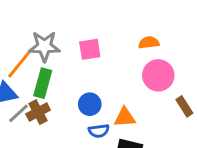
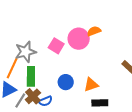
pink square: (90, 49) -> (56, 46), turned -35
pink circle: (158, 75) -> (79, 39), moved
blue semicircle: (99, 131) -> (45, 101), moved

